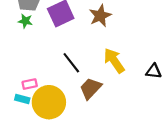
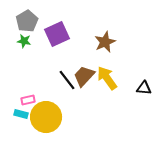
brown star: (100, 16) -> (105, 42), moved
brown trapezoid: (91, 88) -> (84, 76), moved

